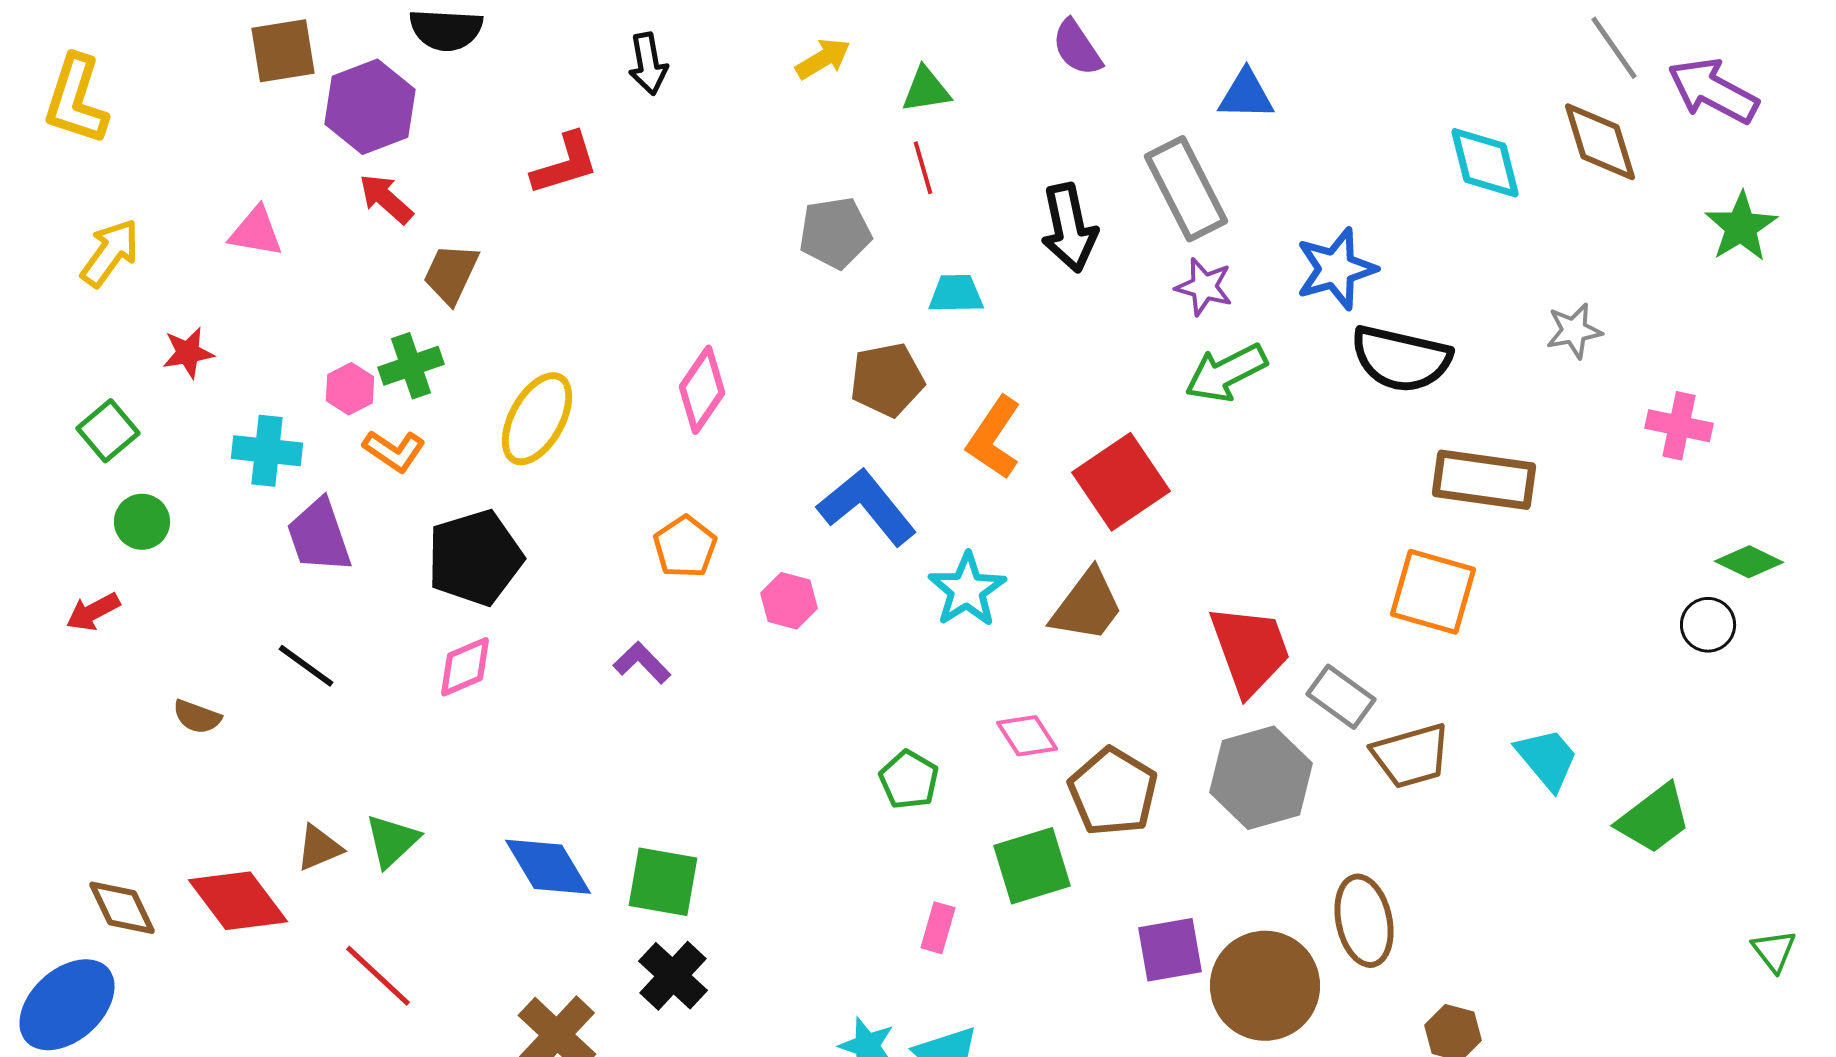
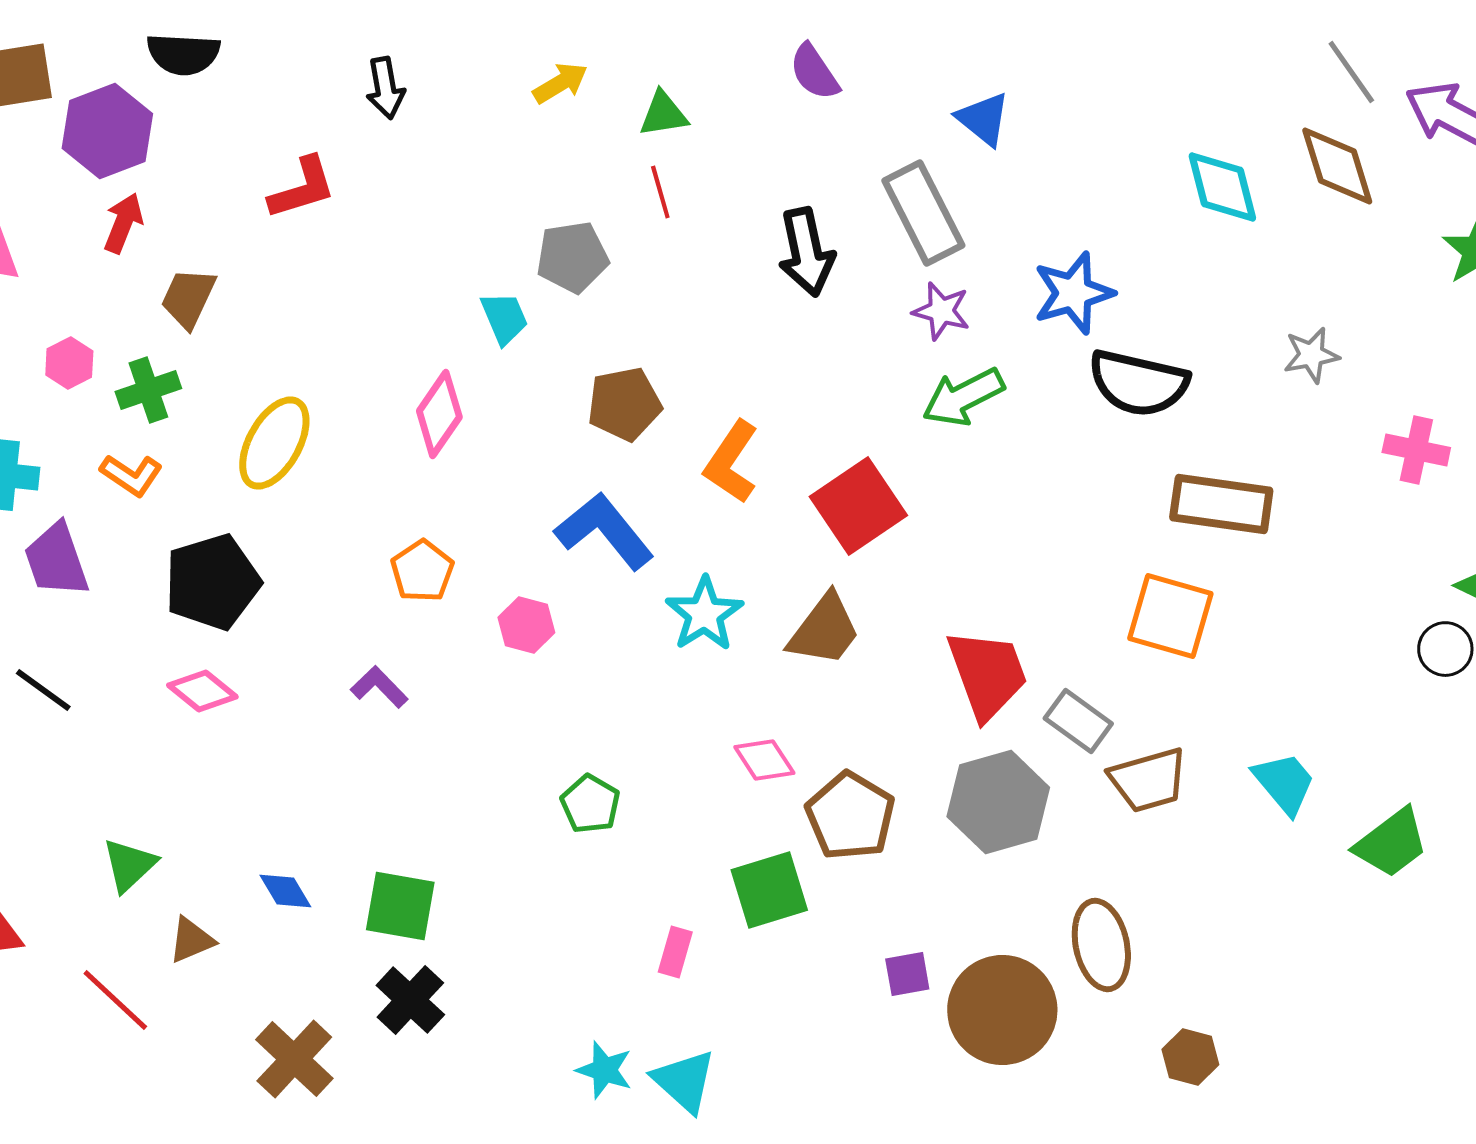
blue triangle: (1246, 95) -> (983, 119), turned 38
red arrow: (386, 199) -> (123, 223), turned 70
cyan trapezoid: (956, 294) -> (504, 318), moved, turned 68
pink hexagon: (350, 389) -> (69, 363), moved
pink diamond: (465, 667) -> (202, 691), turned 62
green pentagon: (909, 780) -> (590, 804), moved
brown triangle: (319, 848) -> (191, 940), moved
blue diamond: (548, 867) -> (285, 891), size x0.6
purple square: (1170, 950) -> (907, 974), size x0.7

